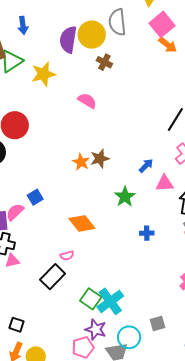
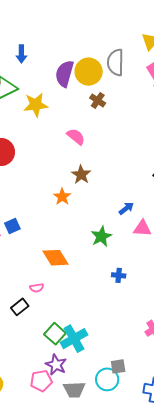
brown star: (100, 159) -> (81, 175), moved, turned -30
black rectangle: (53, 277) -> (20, 307), size x0.7
cyan circle: (129, 337) -> (107, 379), moved

